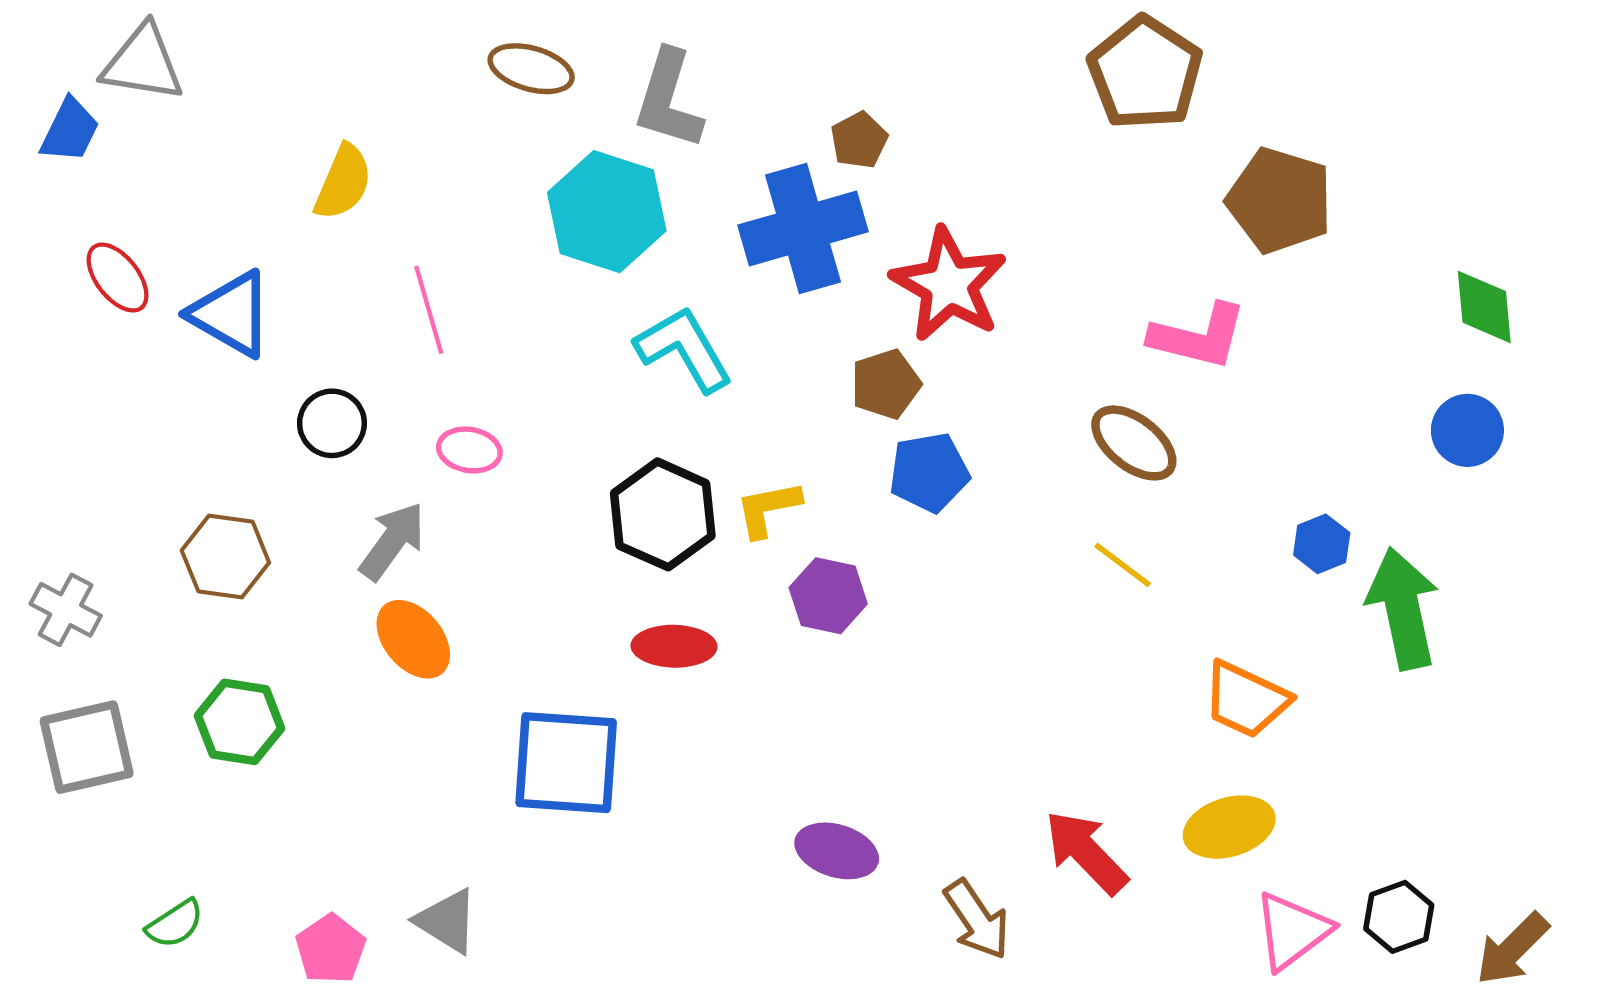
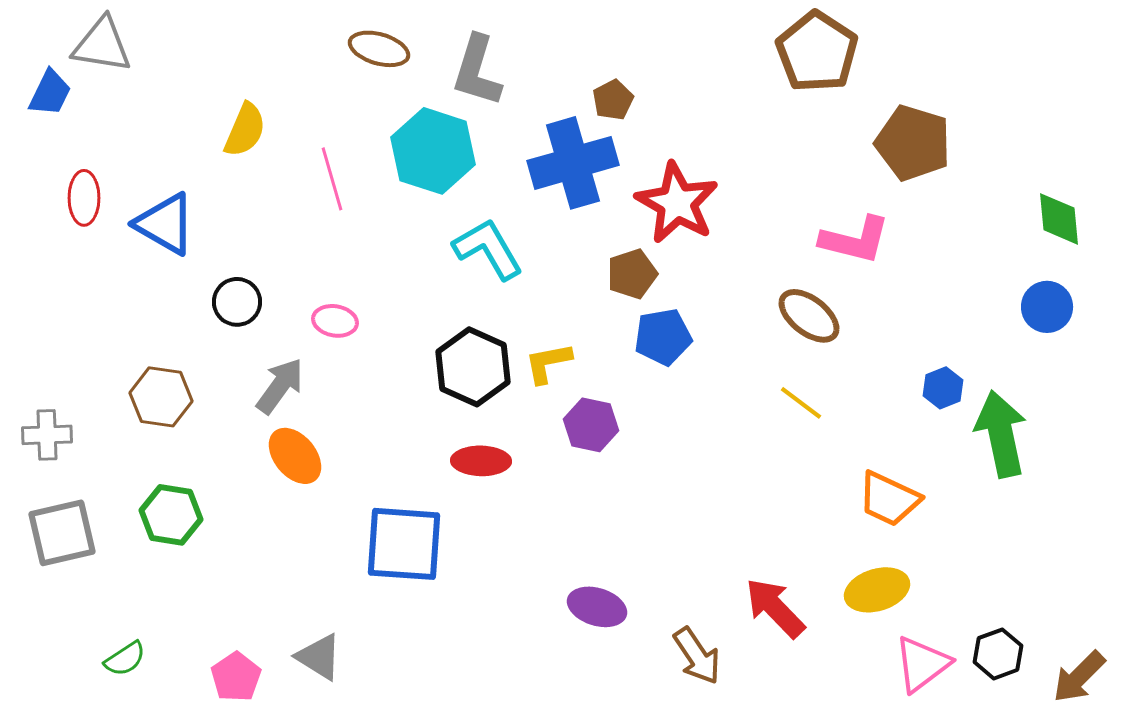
red ellipse: (118, 278) -> (84, 198), turned 38
pink line: (429, 310) -> (332, 179), moved
gray cross: (66, 610) -> (47, 435), turned -30

